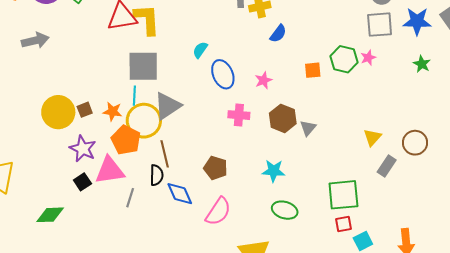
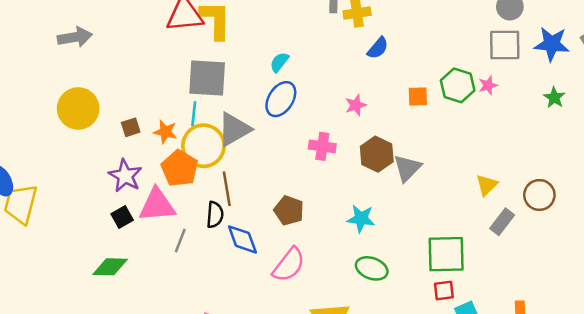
blue ellipse: (223, 74) -> (281, 99), moved, turned 52
yellow circle: (58, 112) -> (78, 109), moved
gray triangle: (308, 128) -> (407, 168), size x1.4
green diamond: (50, 215) -> (110, 267), moved

